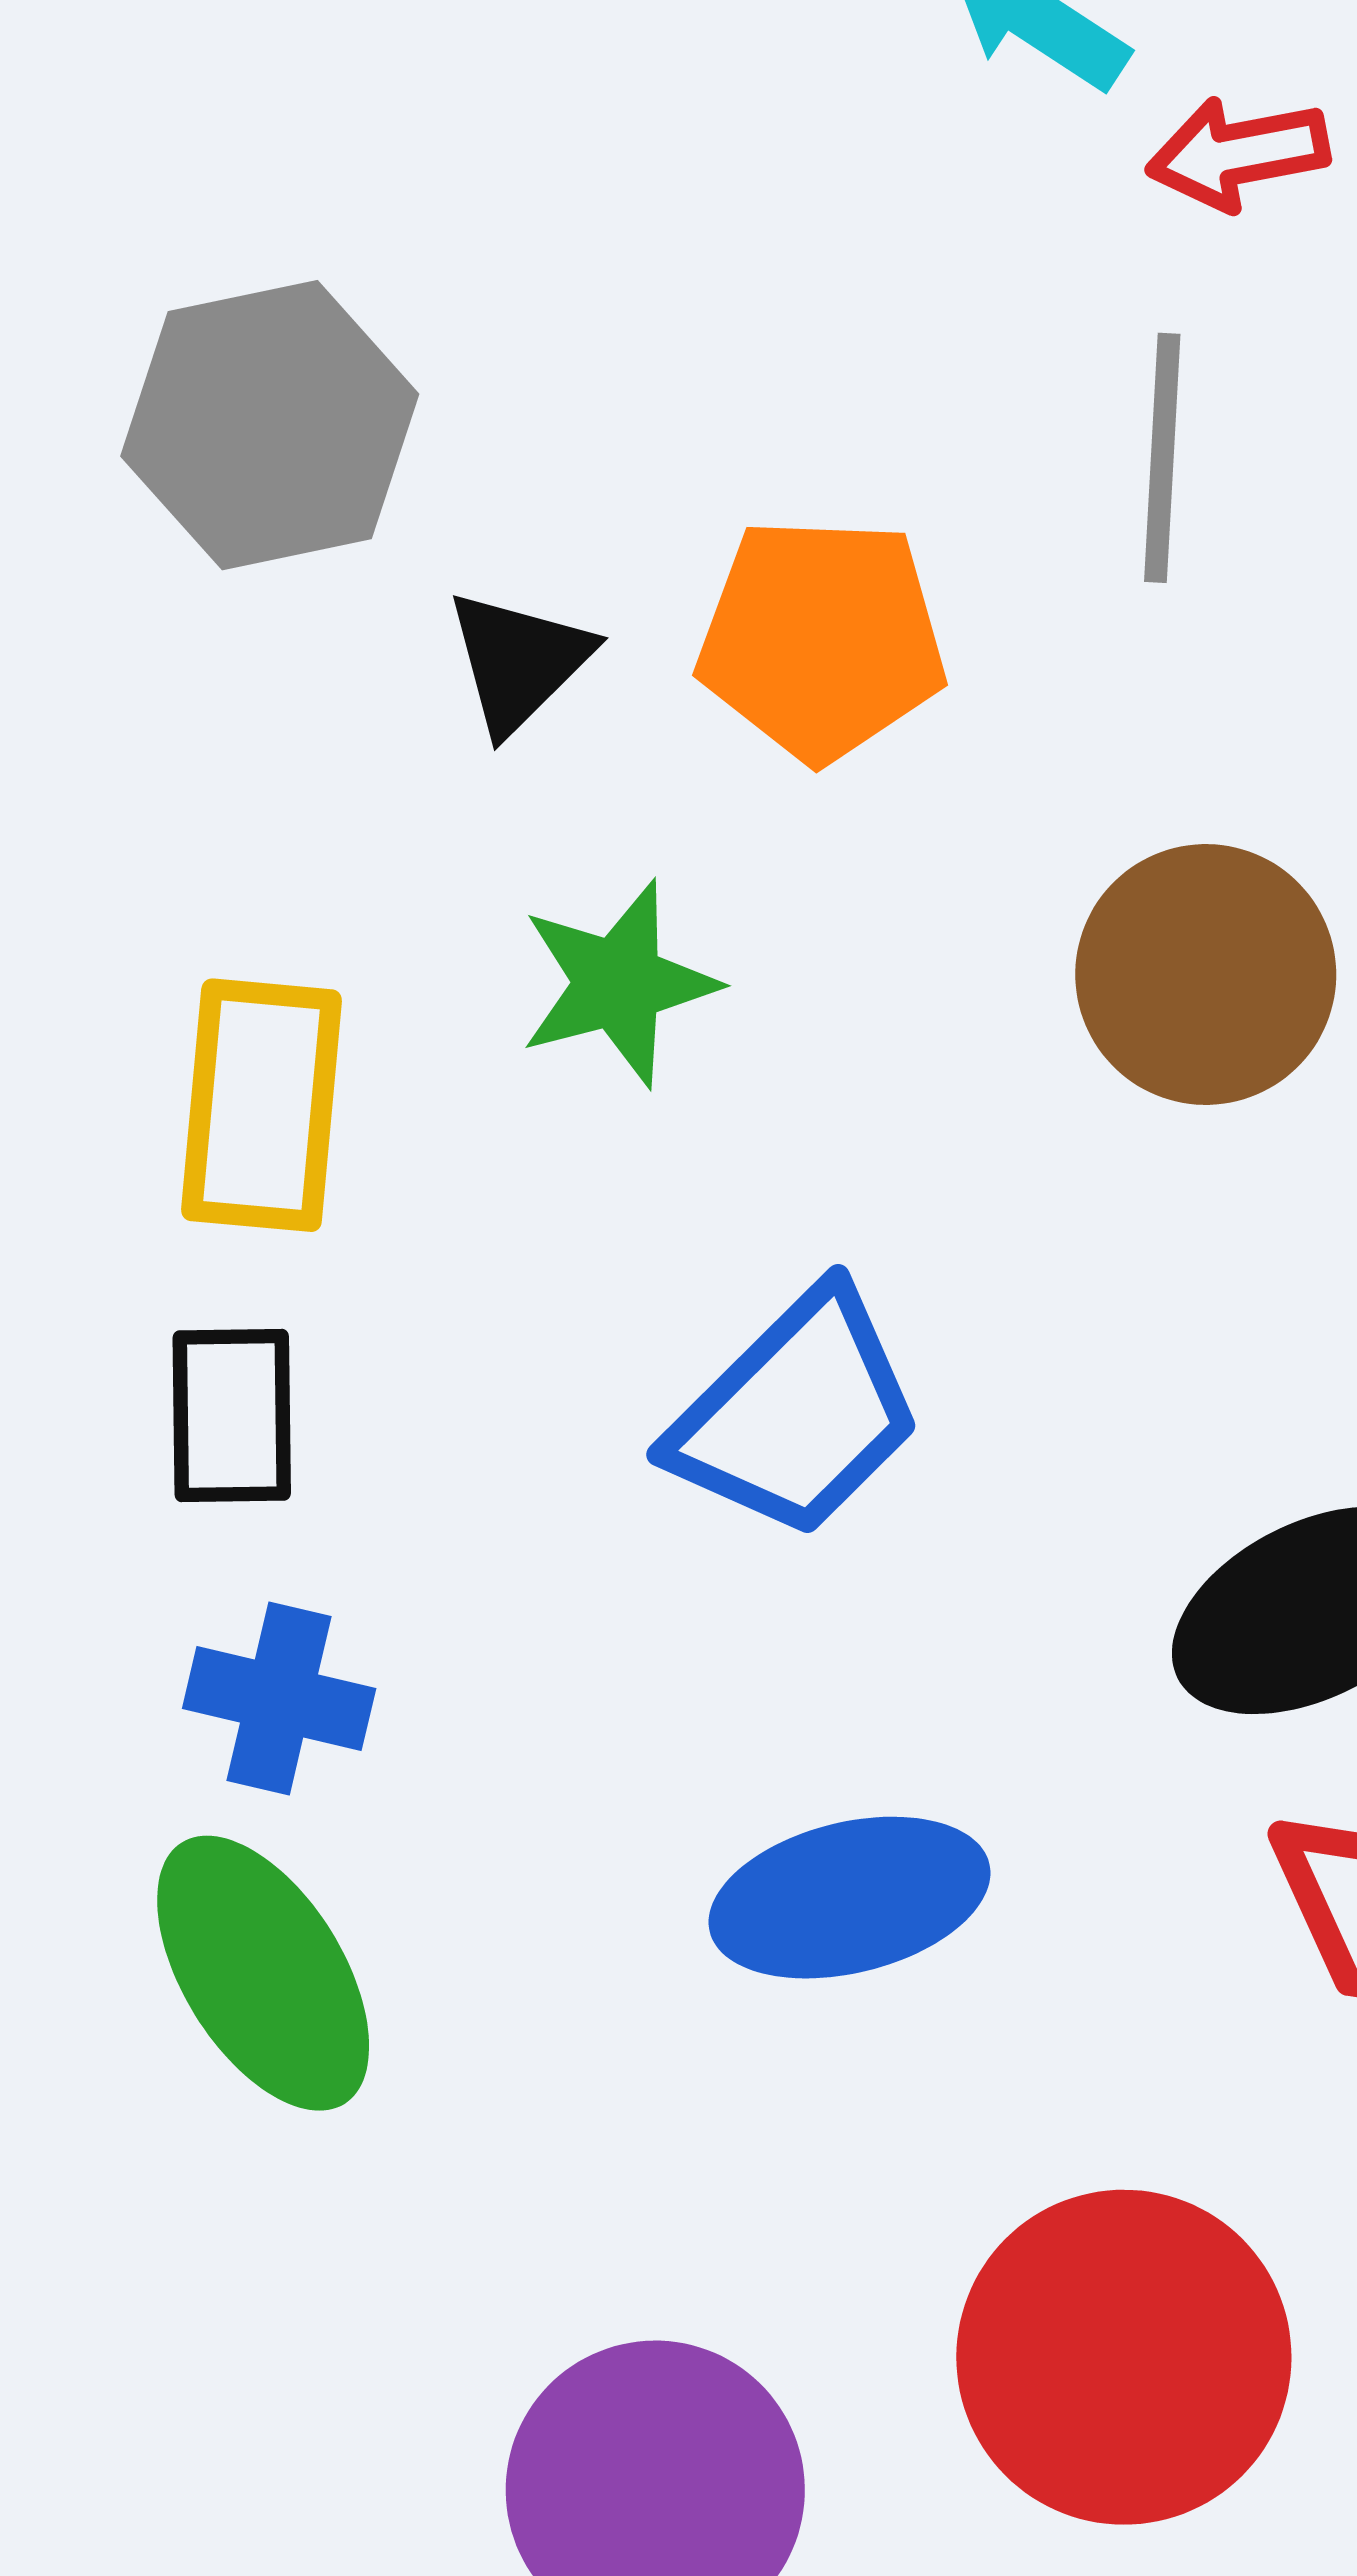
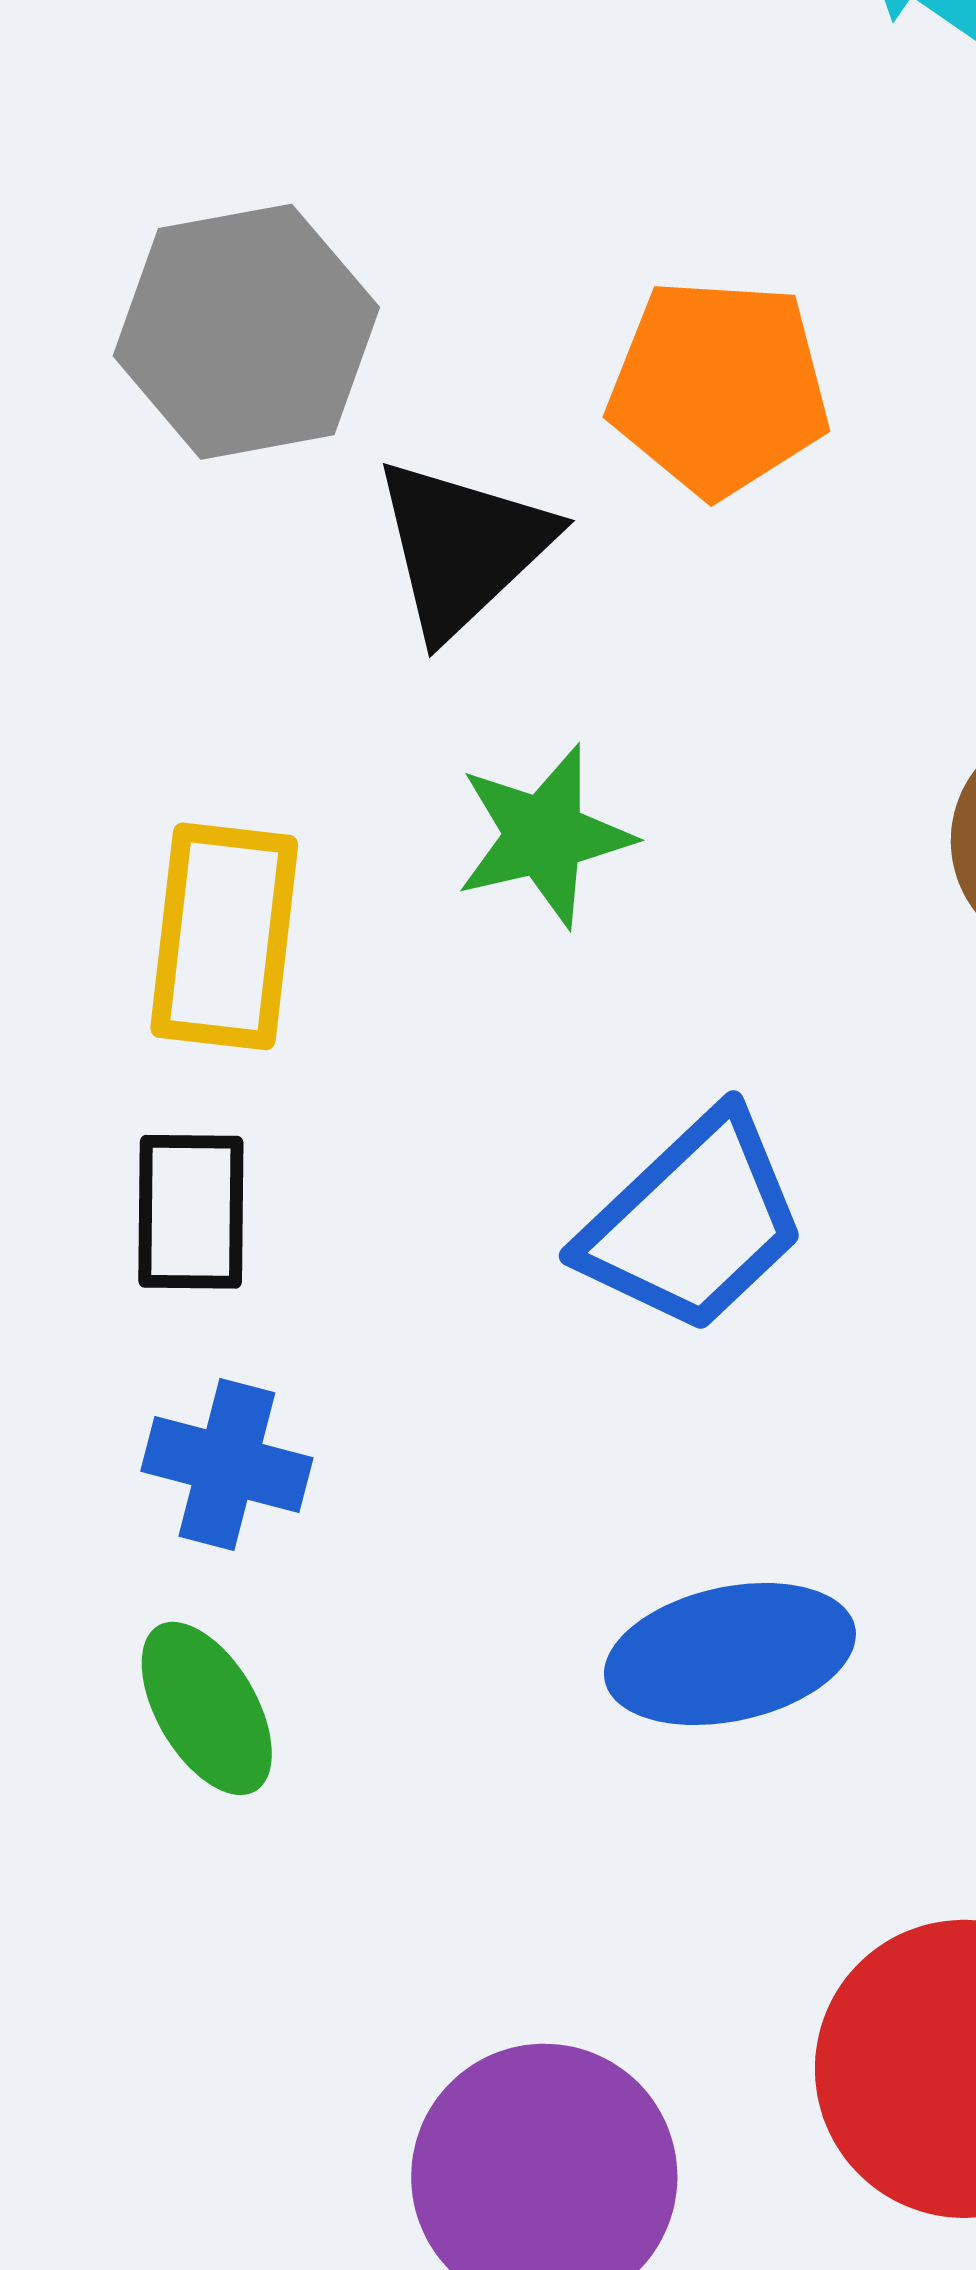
orange pentagon: (822, 639) -> (719, 387), moved
black triangle: (519, 661) -> (463, 547), size x1.4
green ellipse: (263, 1973) -> (207, 1708), size x0.7

